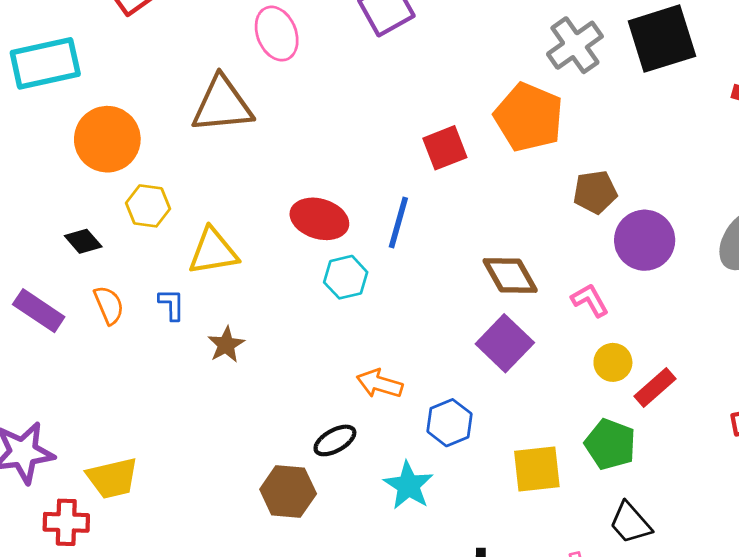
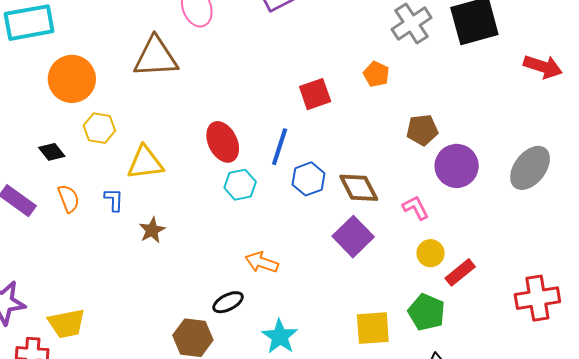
orange pentagon: (529, 117) -> (376, 74), size x0.5
red ellipse: (319, 219) -> (223, 142), turned 45
blue hexagon: (450, 423) -> (308, 179), moved

